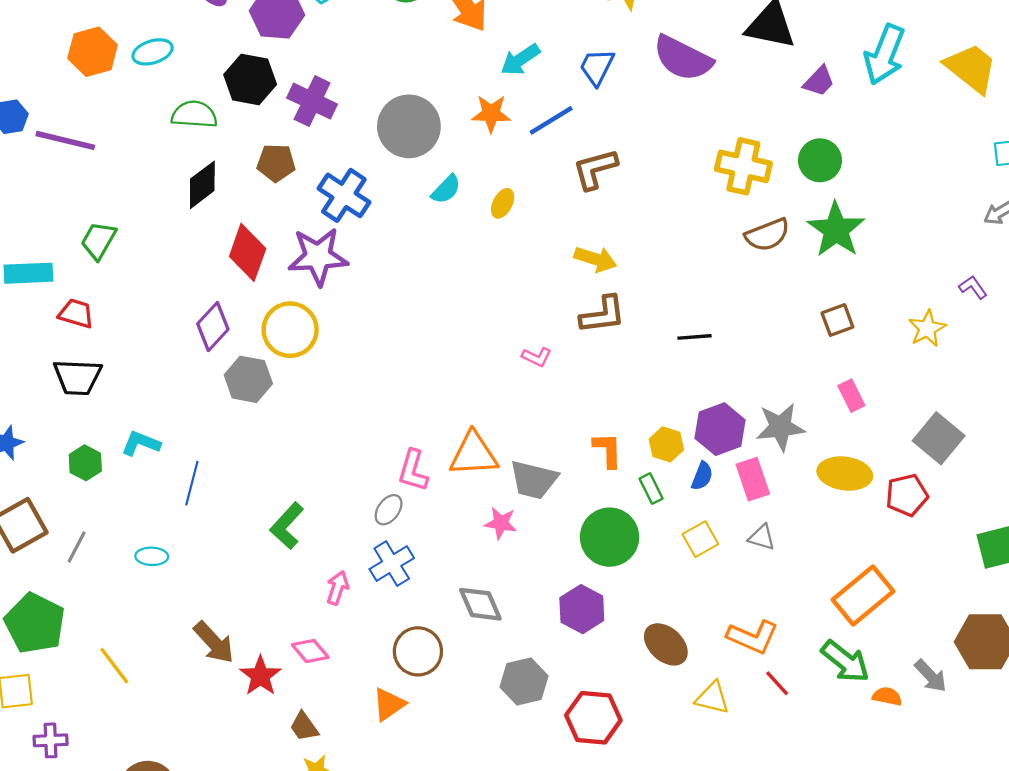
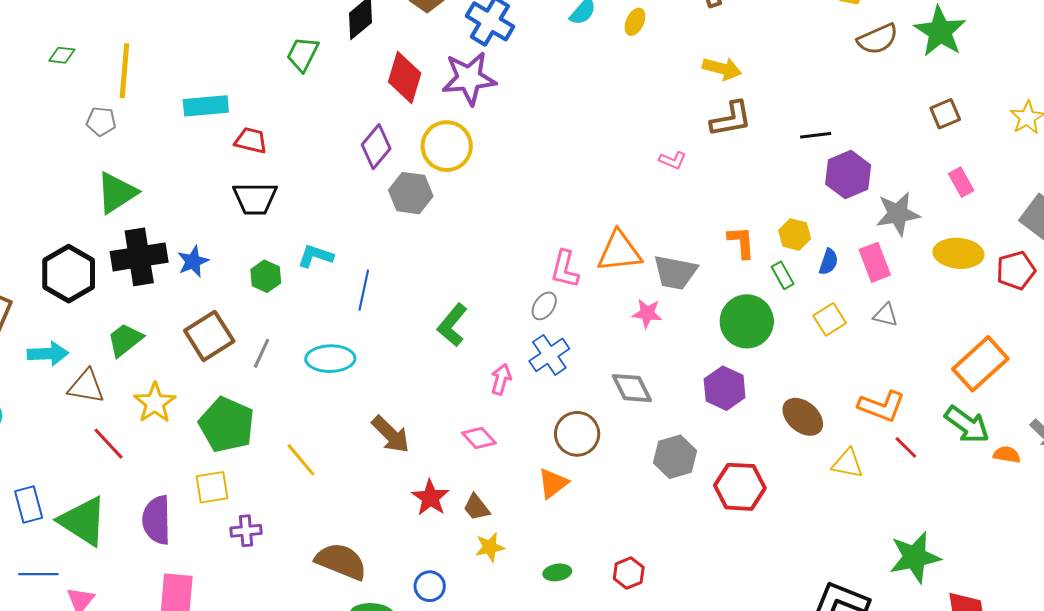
green trapezoid: (98, 241) -> (303, 54), moved
purple hexagon: (720, 429) -> (848, 175), moved
cyan ellipse: (152, 556) -> (330, 359), size x1.6
red star: (260, 676) -> (430, 498), moved

